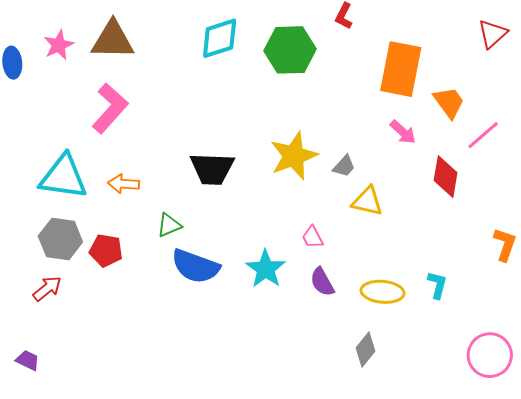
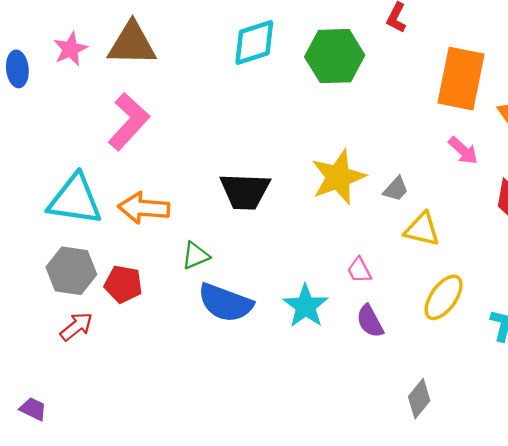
orange arrow: (124, 184) -> (144, 208), size x1.4
red arrow: (47, 289) -> (76, 327), moved
yellow ellipse: (383, 292) -> (444, 297), moved, turned -60

